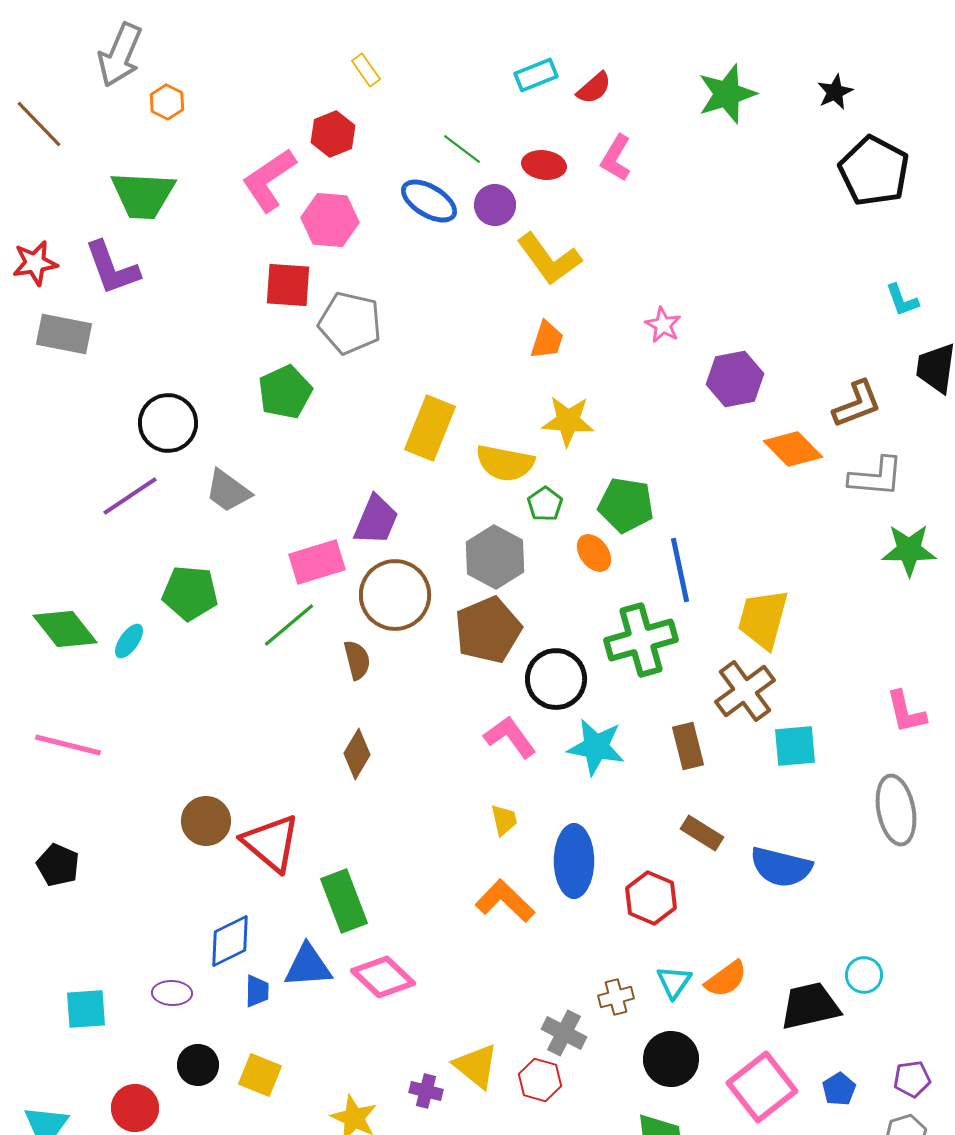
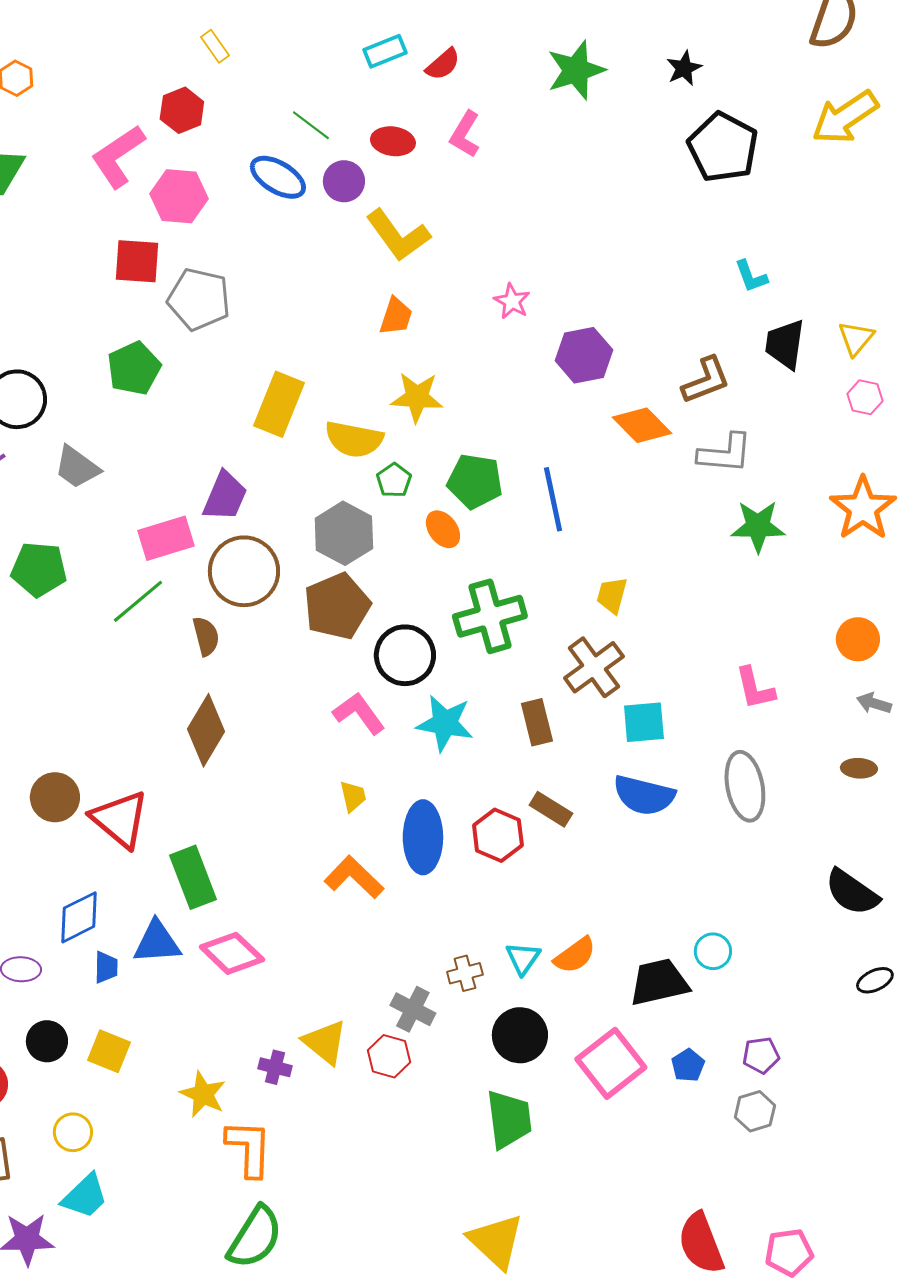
blue line: (680, 570) -> (553, 499), moved
yellow trapezoid: (763, 619) -> (612, 595), size x0.6
brown diamond: (357, 754) -> (206, 730), size x1.4
blue semicircle: (781, 867) -> (644, 795), moved
red hexagon: (651, 898) -> (498, 835), moved

